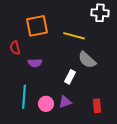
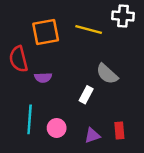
yellow line: (74, 36) -> (89, 30), moved
red semicircle: (15, 48) -> (18, 59), size x1.5
purple triangle: (65, 102) -> (92, 135), moved

